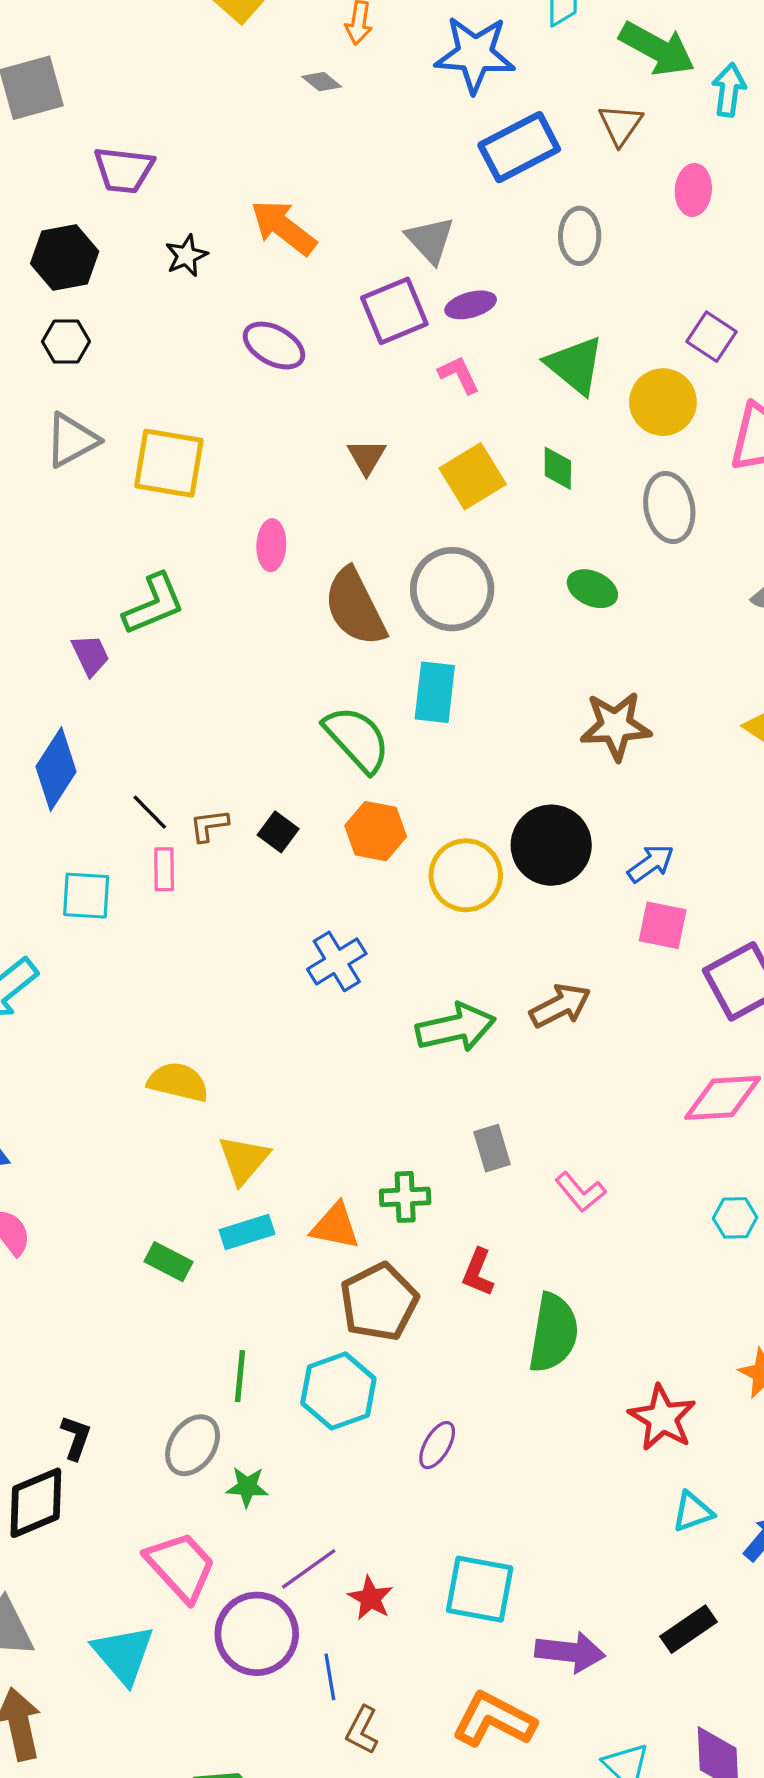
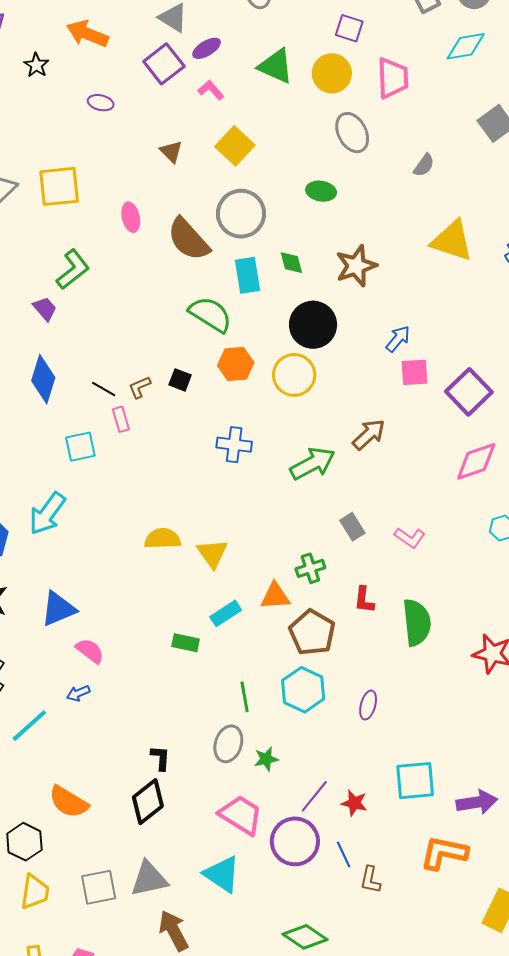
purple ellipse: (274, 346) -> (101, 103), size x0.7
green diamond: (558, 468) -> (291, 263), moved
black circle: (551, 845) -> (313, 325), moved
blue cross: (337, 961) -> (234, 445), turned -36
yellow triangle: (244, 1160) -> (212, 553), moved

